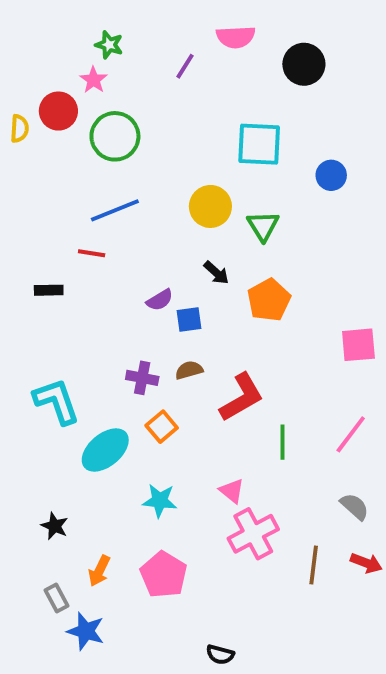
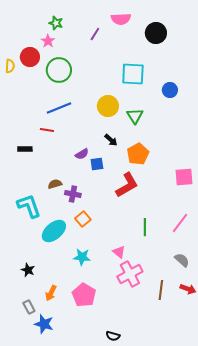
brown semicircle: (189, 370) -> (55, 184), moved
red L-shape: (242, 397) -> (127, 185), moved

